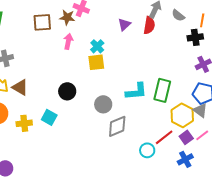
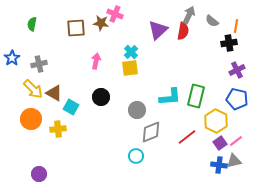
purple triangle: (124, 24) -> (158, 30), size x1.5
pink arrow: (68, 41) -> (96, 61), moved
gray triangle: (200, 110) -> (234, 161), moved, turned -49
cyan square: (49, 117) -> (71, 107), moved
red line: (164, 137) -> (187, 137), moved
cyan circle: (147, 150) -> (136, 156), moved
blue cross: (185, 159) -> (219, 165), turned 35

